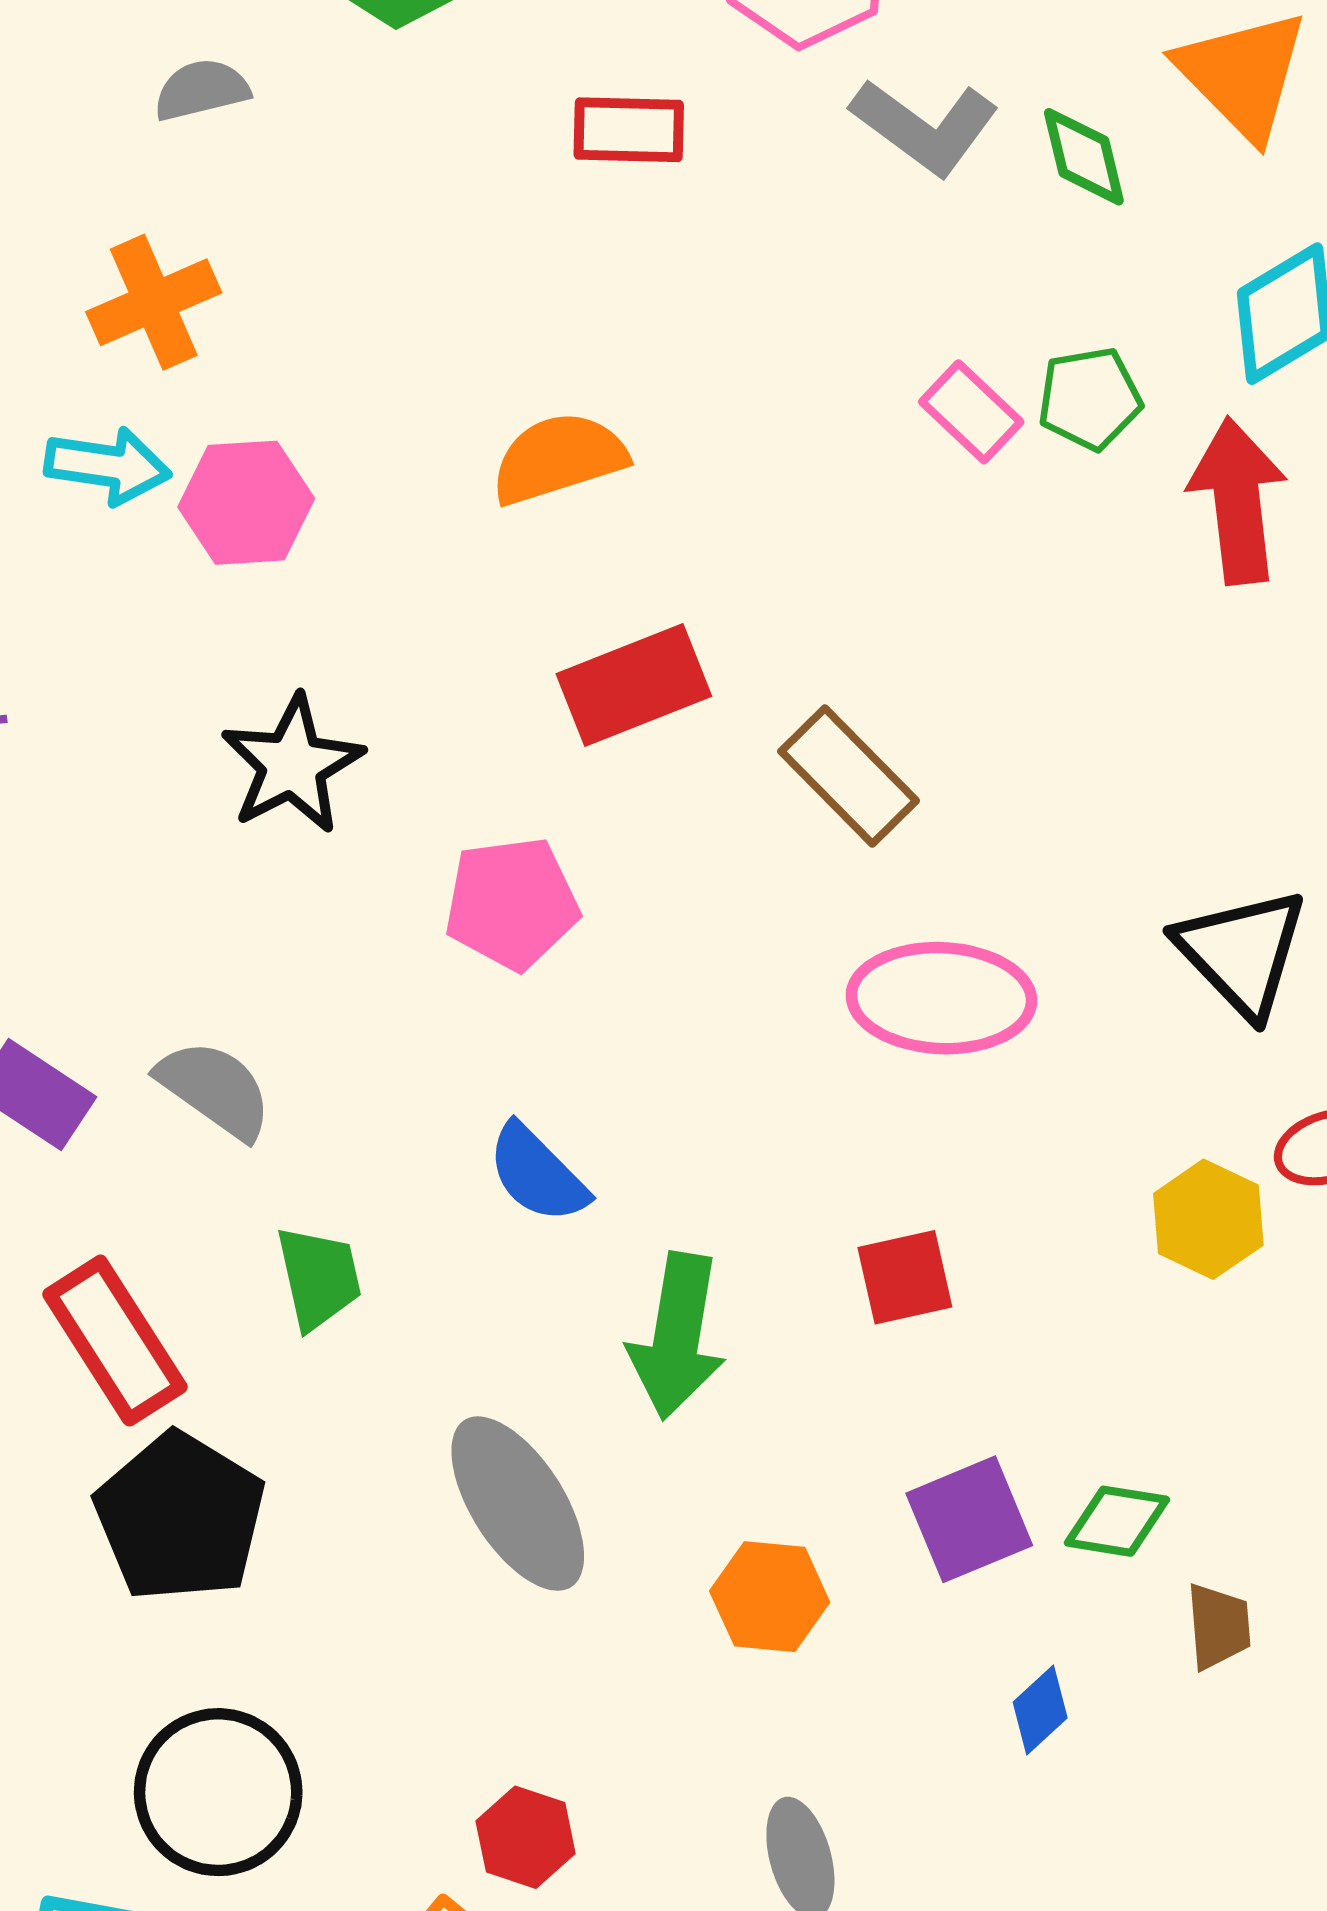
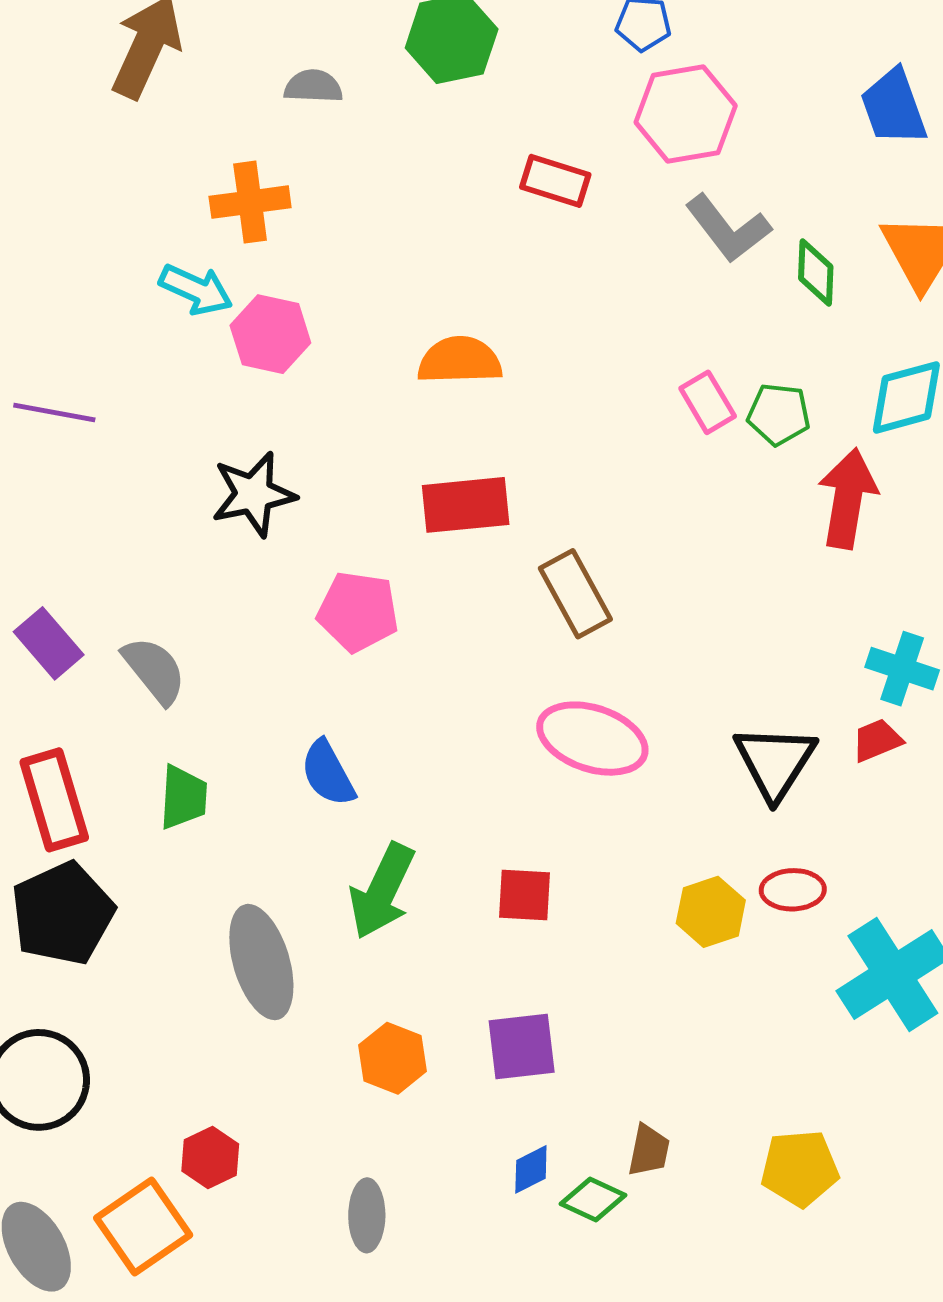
green diamond: (1117, 1521) -> (593, 1199), moved

